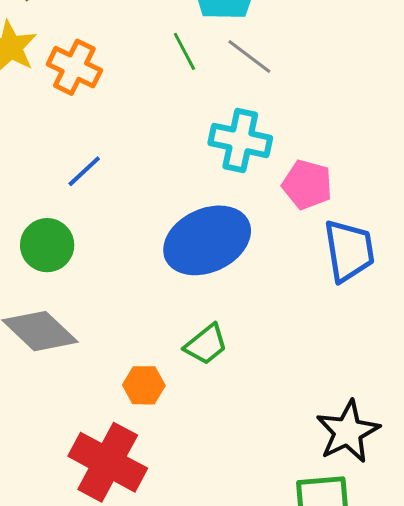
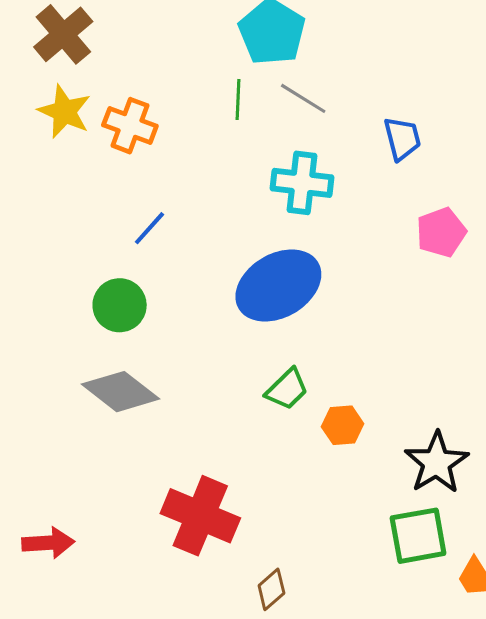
green line: (184, 51) -> (238, 99), turned 36
pink pentagon: (307, 185) -> (441, 232), moved, turned -30
blue trapezoid: (349, 251) -> (402, 138), moved, size x0.7
orange hexagon: (144, 385) -> (343, 425), moved

